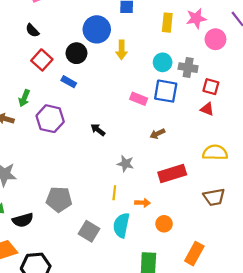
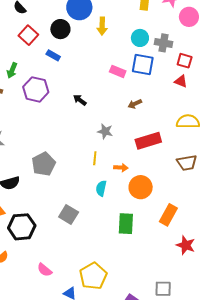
gray pentagon: (59, 199) -> (44, 164), turned -30
orange circle: (164, 224) -> (141, 187), size x1.5
cyan semicircle: (121, 225) -> (101, 188), size x0.7
gray square: (89, 231) -> (69, 214), moved

